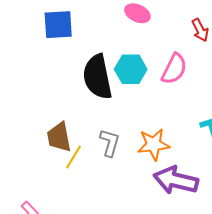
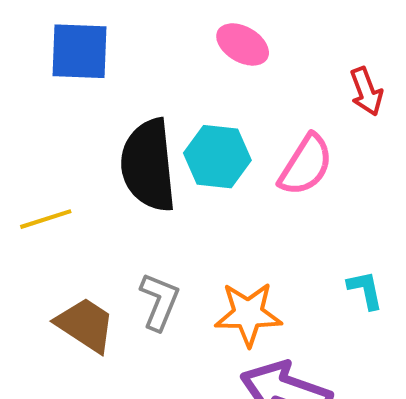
brown trapezoid: (59, 137) -> (85, 325), moved, turned 128
yellow line: (74, 157) -> (46, 219), moved, turned 35

